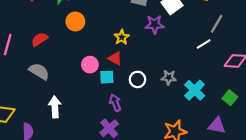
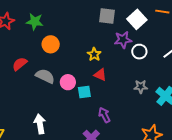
red triangle: (115, 58) -> (100, 75), moved
gray semicircle: (39, 71) -> (45, 76), moved
white circle: (137, 79) -> (139, 52), moved
purple arrow: (115, 103) -> (104, 115), moved

